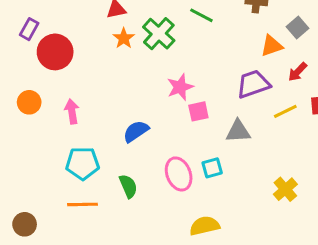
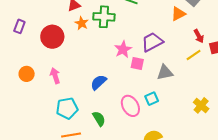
green cross: (159, 34) -> (104, 17), turned -30
red circle: (55, 52) -> (52, 37), moved
red arrow: (298, 72) -> (199, 36), moved, turned -64
purple trapezoid: (253, 84) -> (152, 42), moved
pink square: (198, 111) -> (137, 63), turned 32

